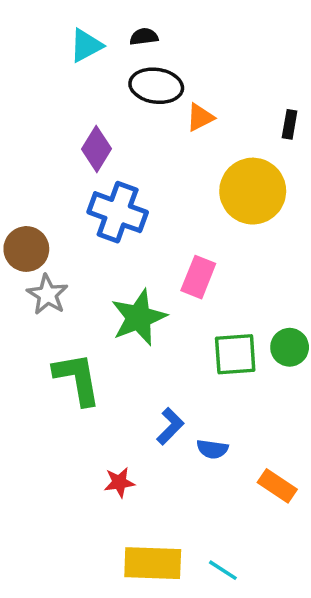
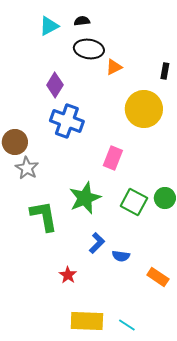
green star: (139, 317) -> (85, 198), moved
green square: (235, 354) -> (134, 202), turned 32
red star: (119, 482) -> (68, 275), turned -30

